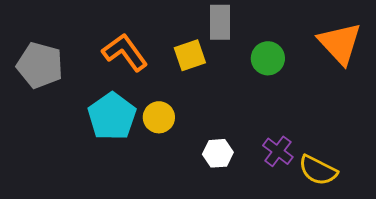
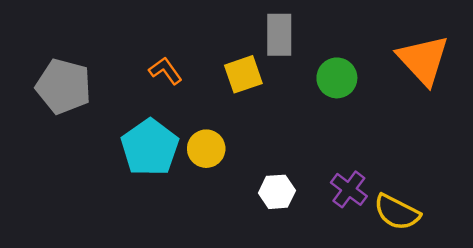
orange L-shape: (125, 52) -> (165, 71), size x0.6

